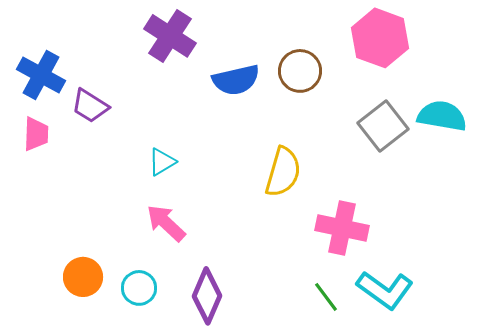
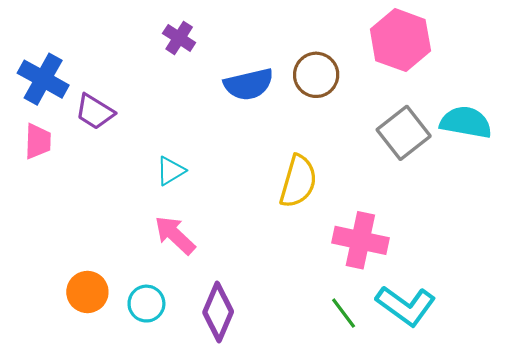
purple cross: (170, 36) -> (179, 38), size x0.6

